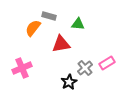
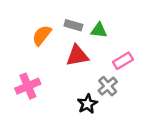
gray rectangle: (49, 16) -> (73, 25), moved
pink rectangle: (107, 63) -> (123, 61), moved

